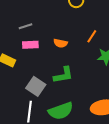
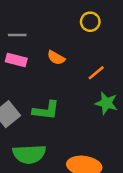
orange semicircle: (60, 43) -> (56, 58), moved

